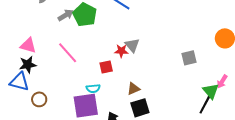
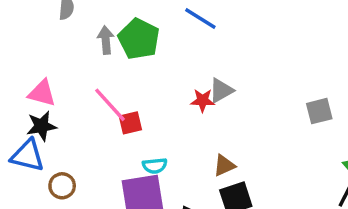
gray arrow: (66, 15) -> (106, 40), turned -63
gray triangle: (132, 45) -> (221, 90), turned 42
red square: (106, 67) -> (130, 123), moved

